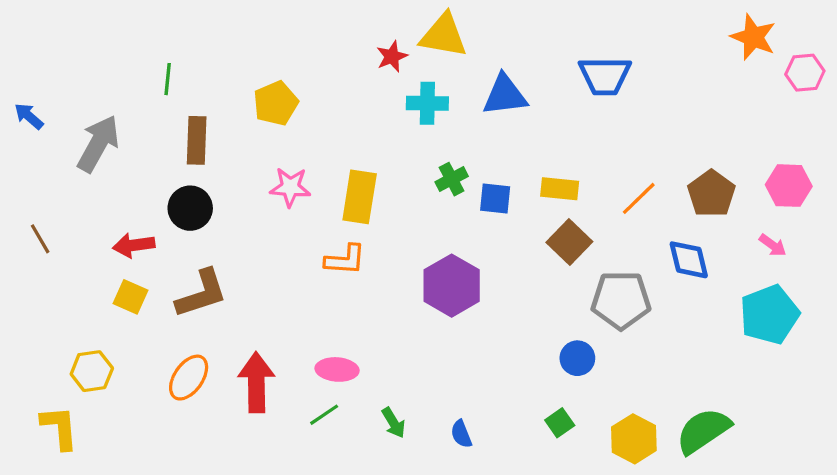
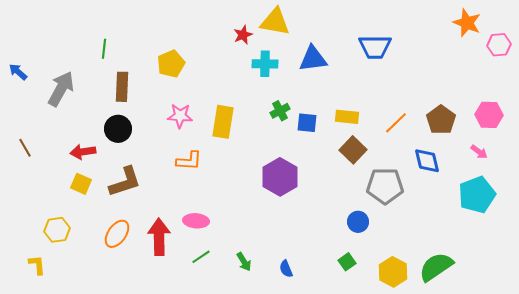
orange L-shape: (345, 260) -> (189, 161), moved
pink ellipse: (337, 369) -> (196, 221), moved
yellow L-shape: (60, 428) -> (37, 265), size x0.7

